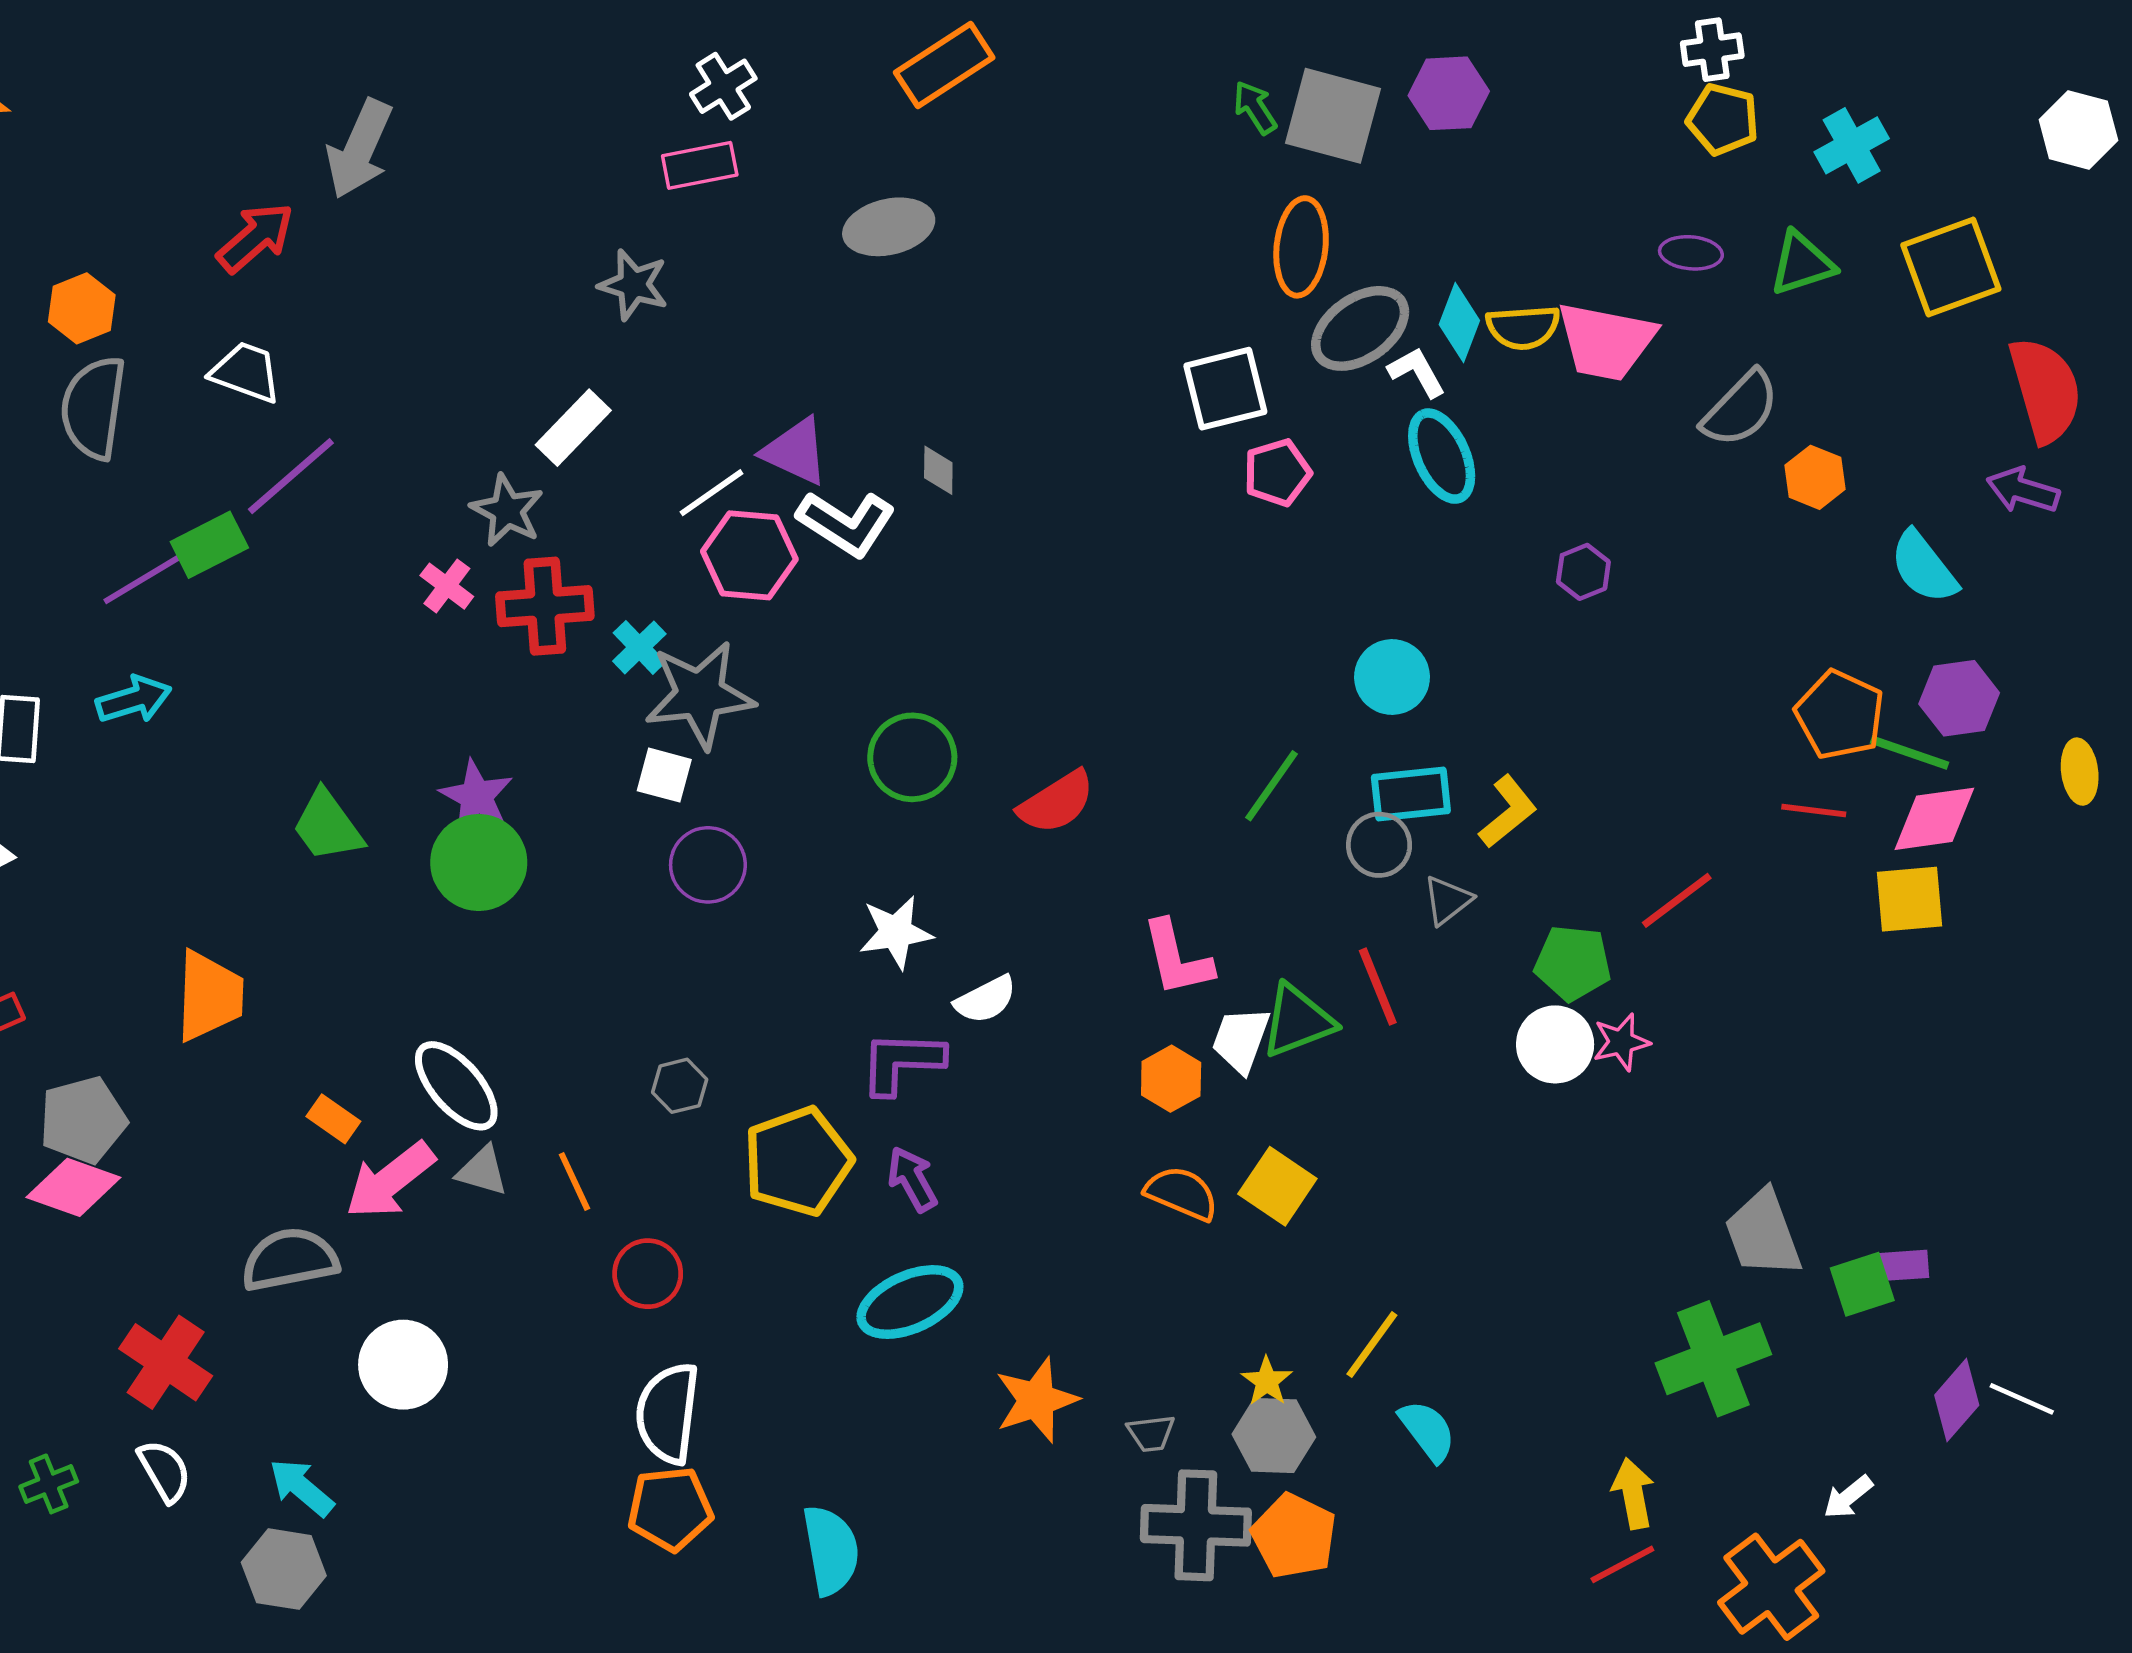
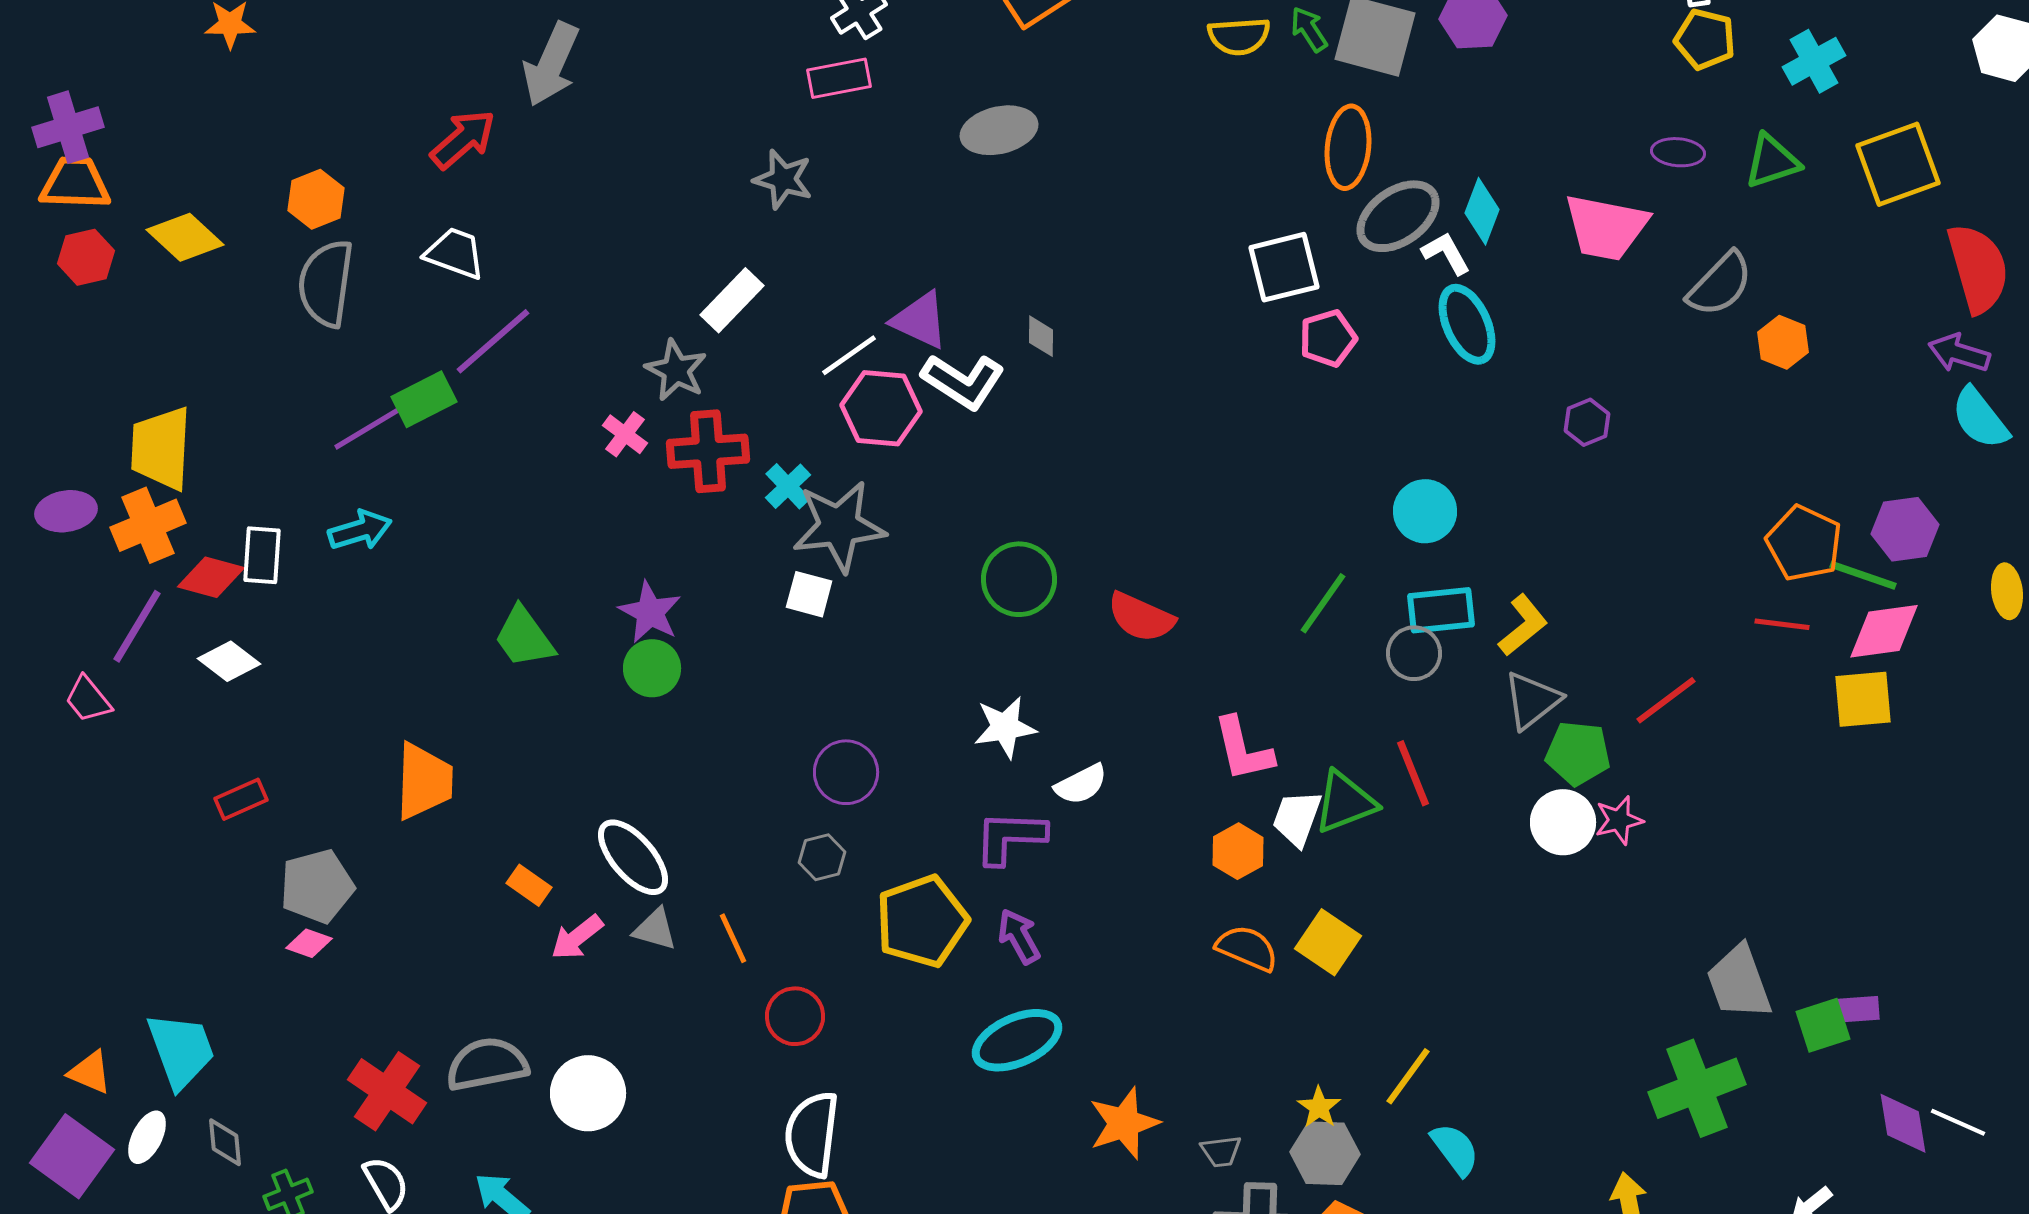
yellow semicircle: (1523, 327) -> (1239, 36), moved
cyan semicircle: (1924, 567) -> (1980, 418), moved
red semicircle: (1056, 802) -> (1141, 617), turned 56
green circle: (479, 863) -> (652, 668), size x0.7
purple circle: (708, 865) -> (846, 772), moved
gray triangle: (1448, 900) -> (1532, 700), moved, size x1.4
pink arrow: (390, 1180) -> (577, 937), size x0.7
pink diamond: (73, 1187) -> (309, 943), size x0.6
gray semicircle: (290, 1259) -> (487, 1064), moved
purple diamond: (1957, 1400) -> (1903, 1123), turned -50

